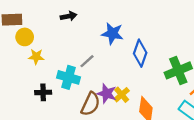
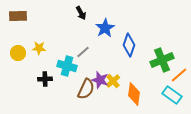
black arrow: (69, 16) -> (81, 13), moved, turned 72
blue star: (112, 34) -> (105, 28), turned 30
yellow circle: (25, 37) -> (18, 53), moved

